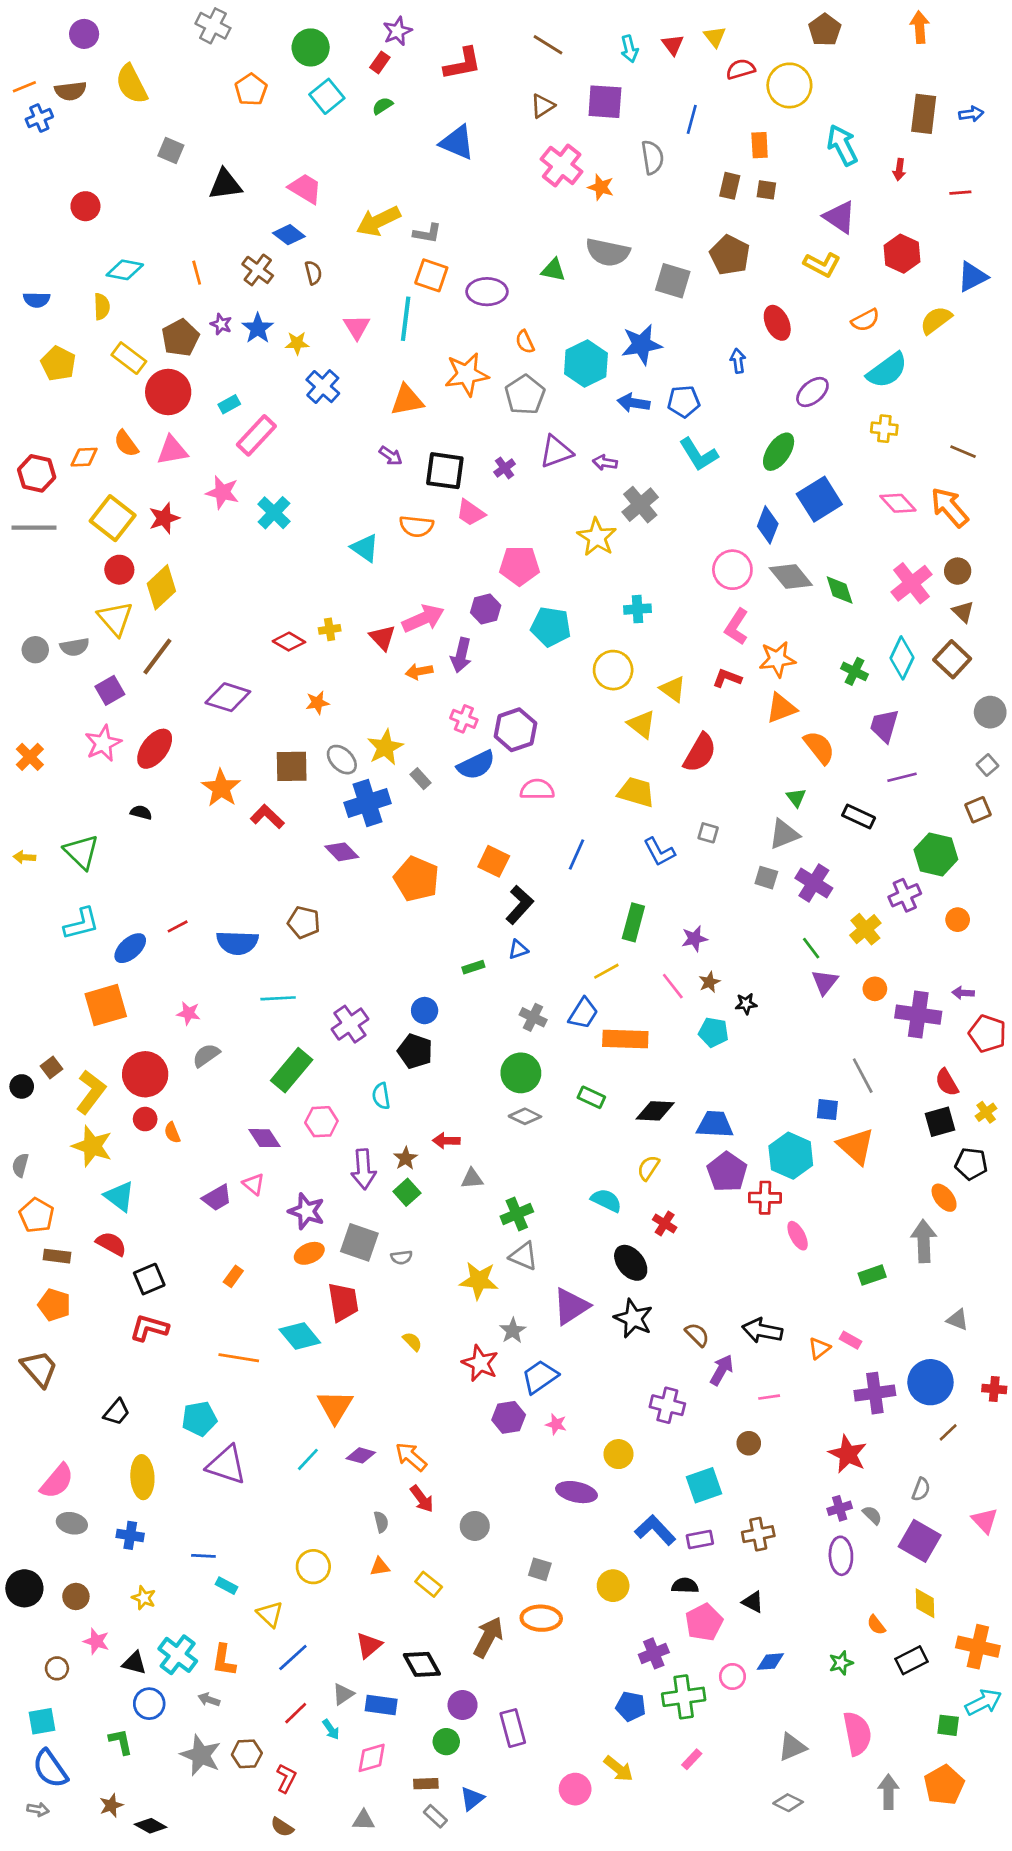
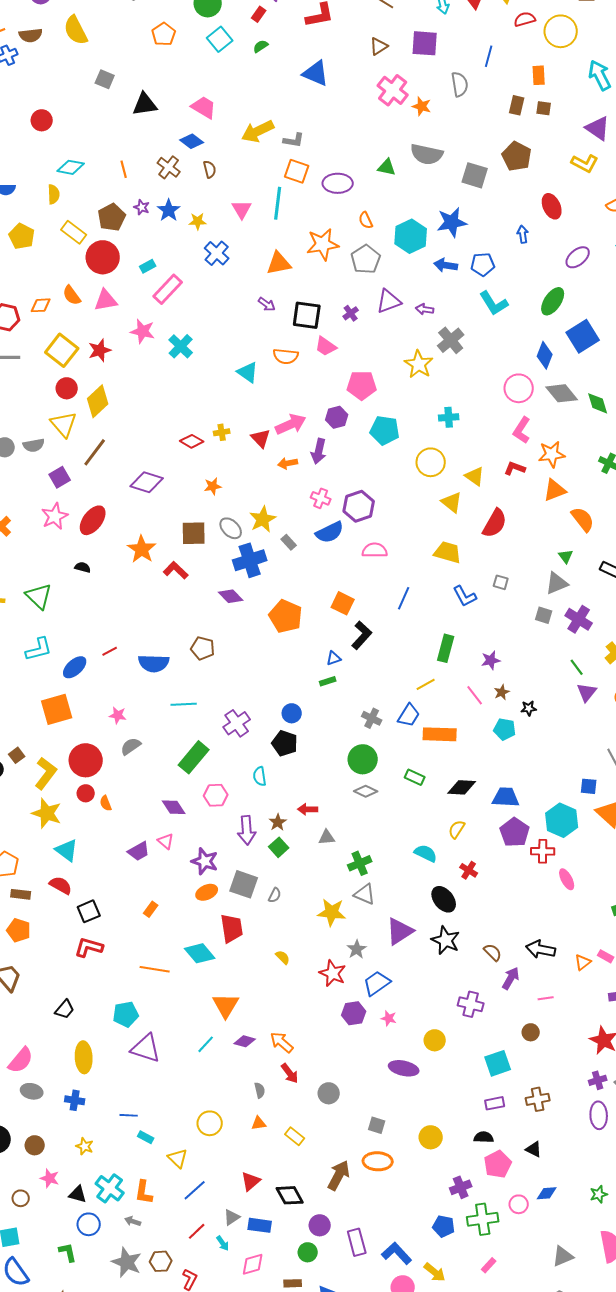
blue triangle: (518, 949) -> (334, 658), moved
gray semicircle: (401, 1257) -> (275, 895), turned -56
blue L-shape: (655, 1530) -> (397, 1253), moved

